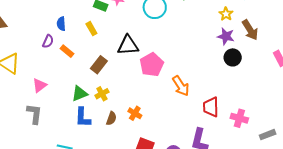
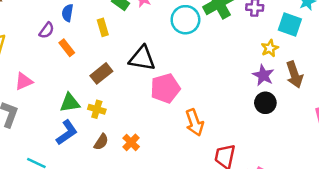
yellow cross: (102, 94) -> (97, 109), turned 32
blue L-shape: (83, 117) -> (67, 132), turned -140

